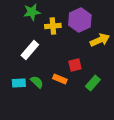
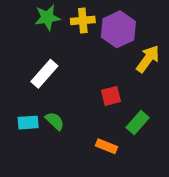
yellow cross: (53, 26) -> (83, 20), moved
yellow arrow: (100, 40) -> (148, 59), turned -30
orange rectangle: (60, 79) -> (107, 146), moved

